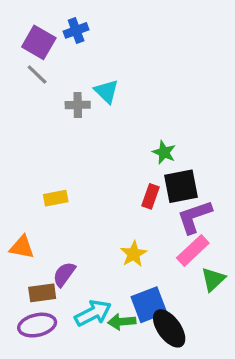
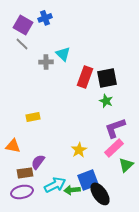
green star: (164, 152) -> (106, 101), moved
black square: (181, 186) -> (107, 78), moved
red rectangle: (151, 196) -> (85, 77), moved, size x1.5

